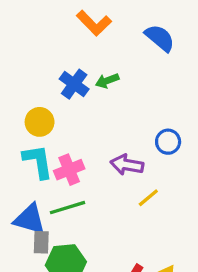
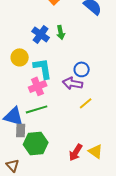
green arrow: (107, 81) -> (61, 32), turned -80
blue circle: (168, 142) -> (82, 69), moved
cyan L-shape: (38, 161) -> (43, 68), moved

